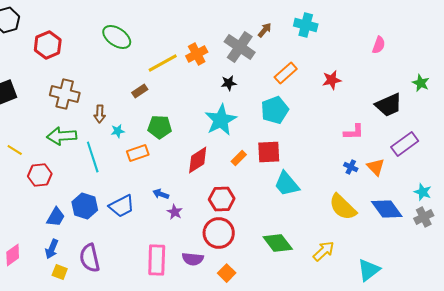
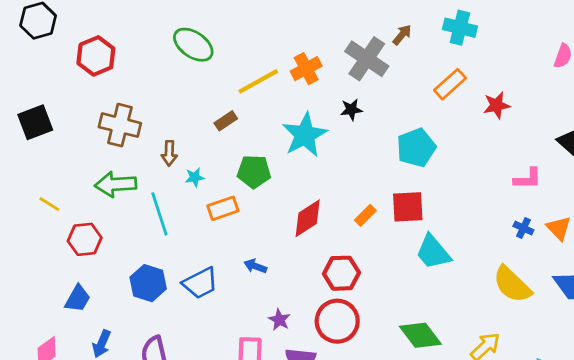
orange rectangle: (286, 73) -> (450, 84), moved
cyan star: (221, 120) -> (305, 135), moved
purple star: (175, 212) -> (279, 320), moved
blue trapezoid: (56, 217) -> (78, 299), moved

